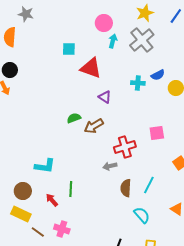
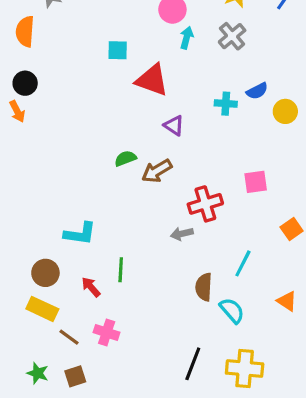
gray cross: (142, 40) -> (232, 36), size x0.7
brown semicircle: (126, 188) -> (204, 287), moved

